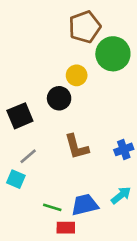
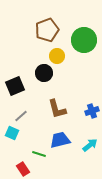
brown pentagon: (85, 27) -> (47, 30), moved
blue trapezoid: (85, 205) -> (60, 140), moved
red rectangle: (66, 228) -> (23, 169), moved, turned 56

